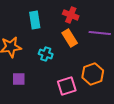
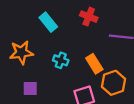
cyan rectangle: (35, 20) -> (48, 22), turned -30
orange rectangle: (70, 38) -> (94, 64), moved

